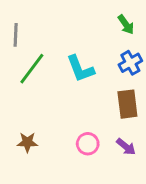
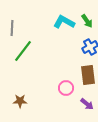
cyan L-shape: (80, 69) -> (64, 22), moved, turned 140
pink circle: (88, 144) -> (66, 88), moved

